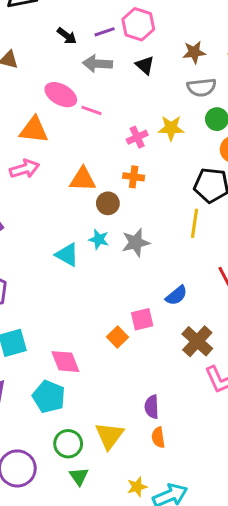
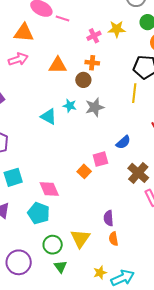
brown circle: (108, 203) -> (83, 80), moved

